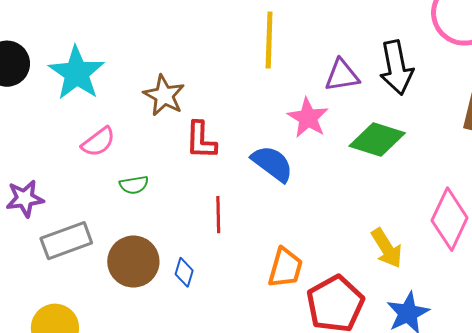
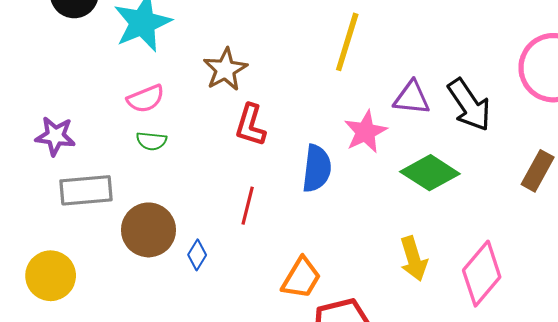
black arrow: (396, 68) -> (469, 105), turned -38
blue semicircle: (272, 164) -> (317, 168), turned 45
green semicircle: (134, 185) -> (151, 141), moved
yellow arrow: (387, 248) -> (414, 259), moved

